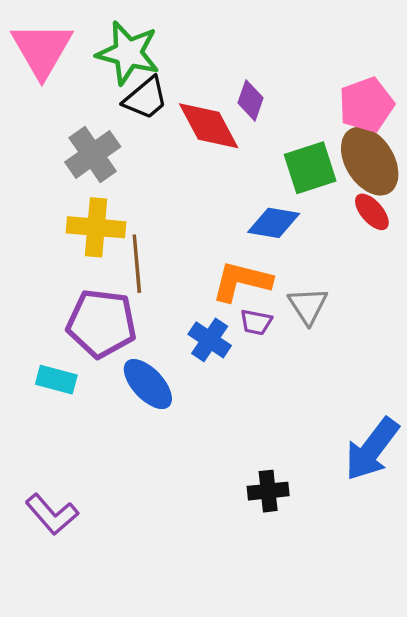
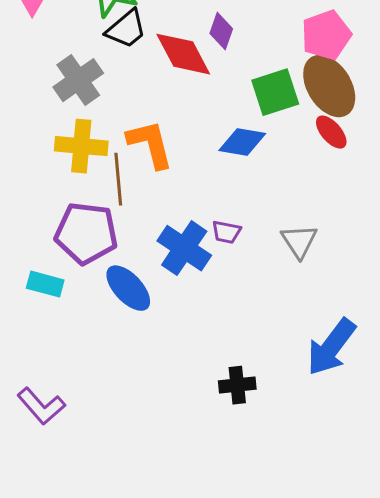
orange L-shape: (242, 281) -> (150, 144), moved, turned 62
gray triangle: (308, 306) -> (299, 241), moved
blue cross: (210, 340) -> (184, 248), size x1.4

